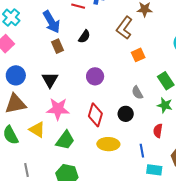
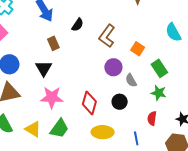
brown L-shape: (124, 28) -> (107, 36), moved
brown rectangle: (58, 46) -> (53, 43), moved
orange square: (138, 55) -> (138, 49), moved, turned -32
purple circle: (95, 76) -> (113, 67), moved
yellow triangle: (37, 130) -> (33, 129), moved

